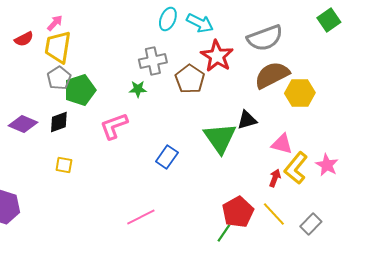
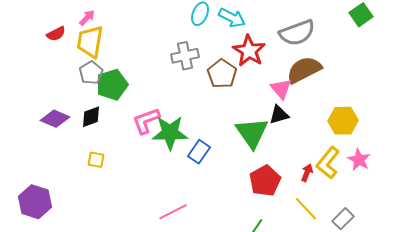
green star: (138, 89) -> (170, 133), moved, size x2.0
yellow hexagon: (300, 93) -> (343, 121), moved
pink triangle: (282, 144) -> (281, 89), moved, turned 35
red pentagon: (238, 212) -> (265, 181), moved

